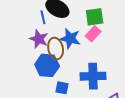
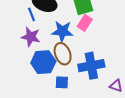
brown ellipse: (56, 48) -> (63, 54), moved

